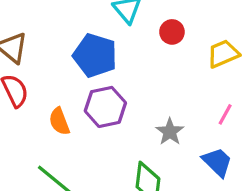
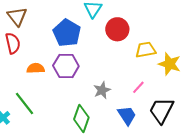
red circle: (172, 32) -> (117, 29), size x1.5
orange semicircle: (59, 121) -> (36, 68), turned 96

